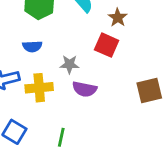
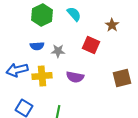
brown star: (118, 18) -> (112, 25), moved
gray star: (69, 64) -> (58, 51), moved

